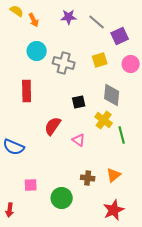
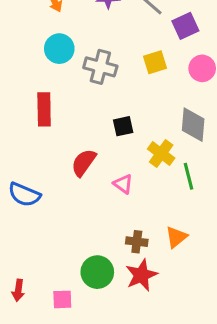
gray diamond: (112, 95) -> (193, 125), moved
pink square: (31, 185) -> (62, 299), moved
red star: (114, 210) -> (141, 275), moved

